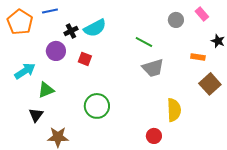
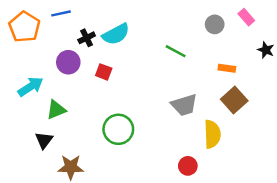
orange rectangle: (198, 57) -> (227, 68), moved
gray trapezoid: (153, 68) -> (184, 105), moved
brown square: (210, 84) -> (234, 100), moved

